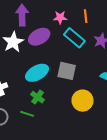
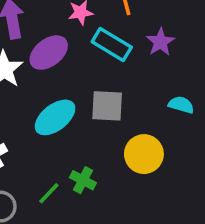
green cross: (38, 97) -> (83, 180), moved
green line: (27, 114) -> (49, 193), turned -56

